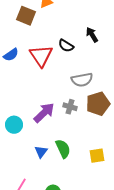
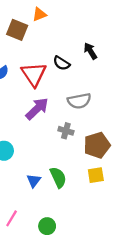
brown pentagon: (98, 104) -> (97, 145), moved
purple arrow: (44, 113) -> (37, 109), moved
yellow square: (97, 156) -> (96, 175), moved

